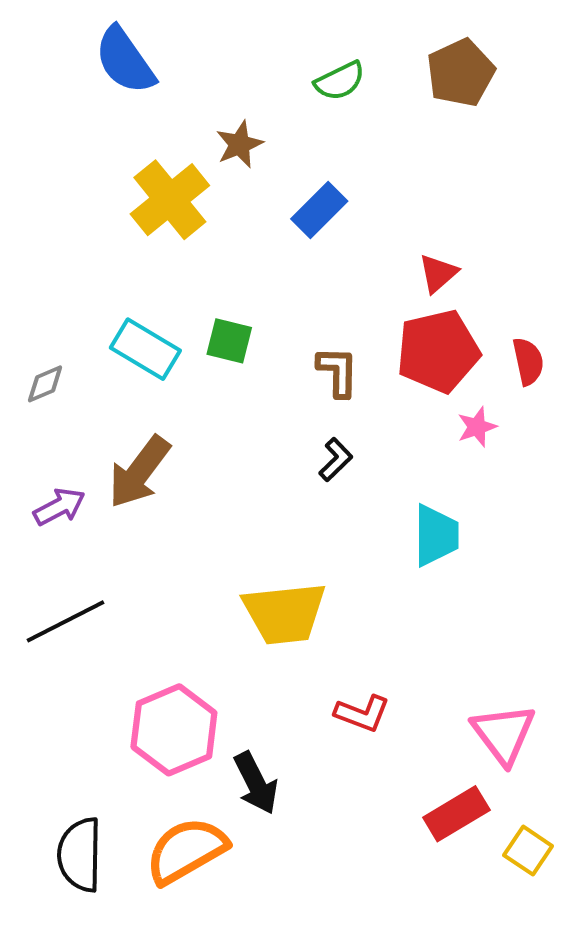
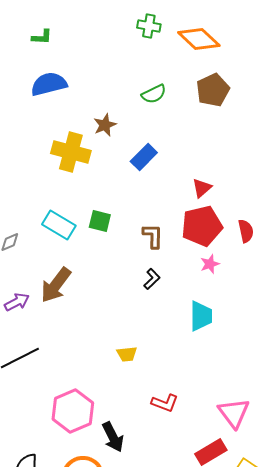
blue semicircle: (125, 60) -> (49, 84), turned 111
yellow cross: (170, 200) -> (71, 152), turned -36
pink star: (477, 427) -> (210, 264), moved
yellow trapezoid: (285, 613) -> (127, 354), size x0.5

